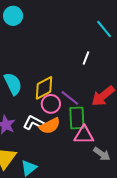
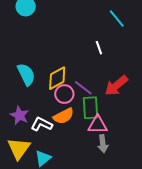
white line: (86, 58) -> (99, 48), turned -40
white L-shape: (34, 123) -> (42, 124), moved
gray arrow: (102, 154) -> (103, 144), moved, turned 48

